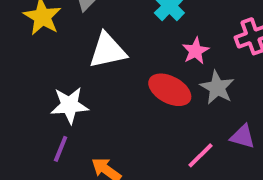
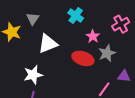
gray star: (217, 88) -> (107, 53), turned 30

